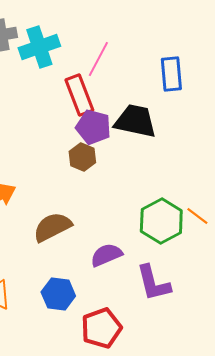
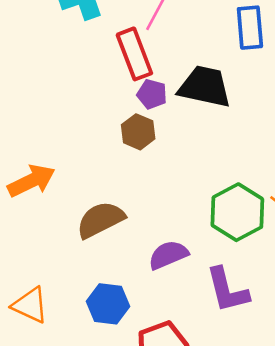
purple pentagon: (93, 127) -> (152, 94), size x0.7

